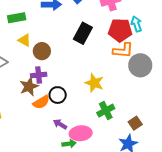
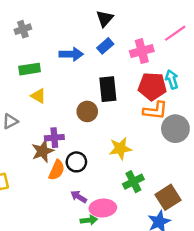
black rectangle: (83, 33) -> (108, 89), turned -35
brown circle: (42, 51) -> (87, 111), moved
yellow star: (94, 83) -> (120, 148), turned -30
orange semicircle: (41, 102) -> (57, 170), turned -36
brown square: (135, 123) -> (168, 197), size x1.5

